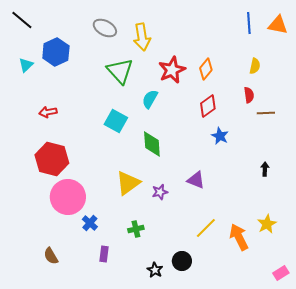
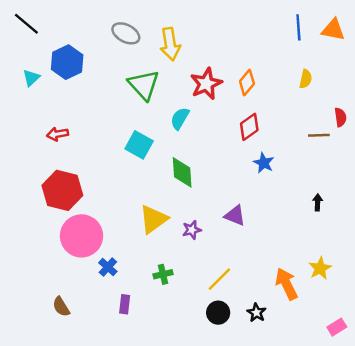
red semicircle: (249, 95) -> (340, 117), moved
yellow line: (206, 228) -> (219, 279), moved
black star: (155, 270) -> (256, 313), moved

